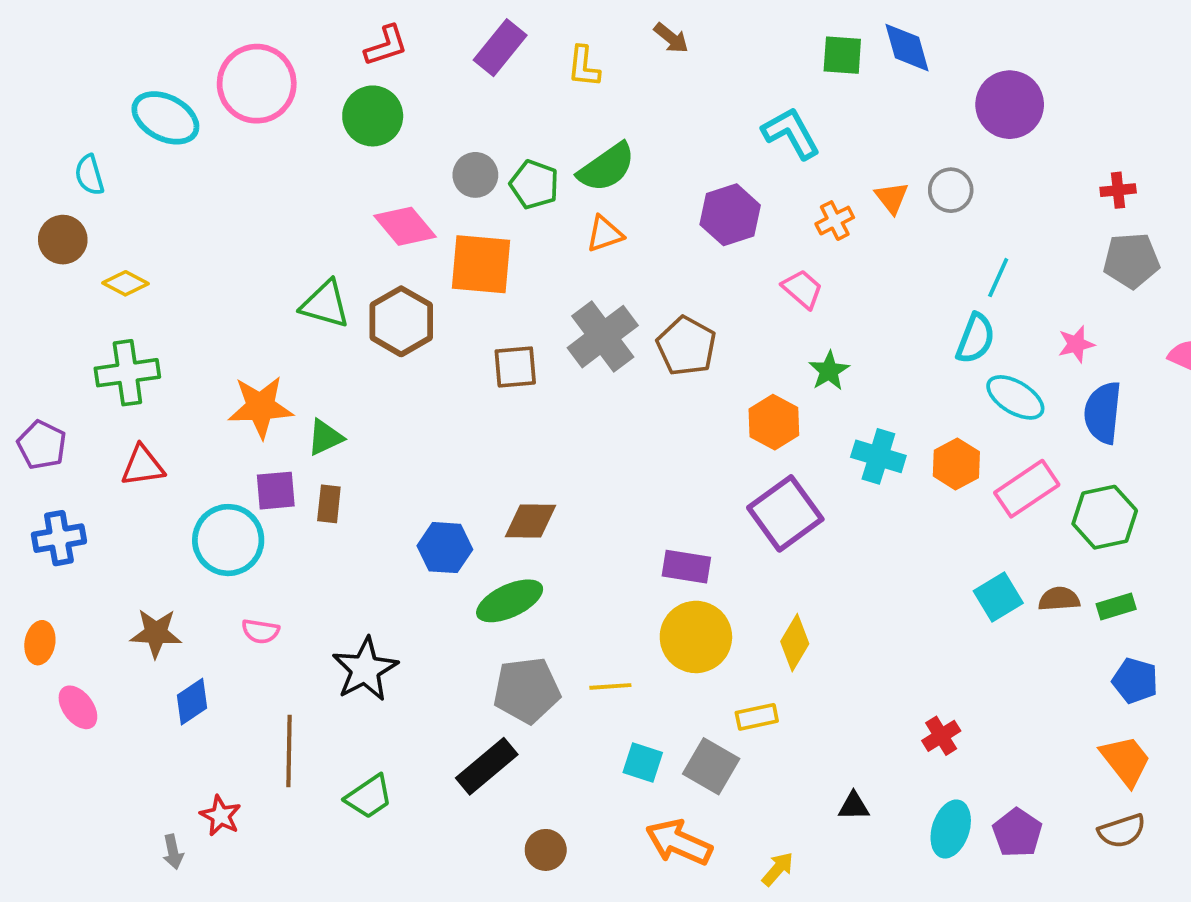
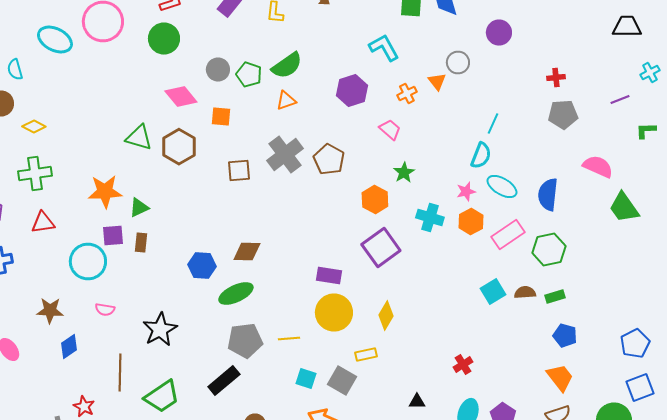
purple circle: (1010, 105) -> (499, 32), size x0.7
gray circle: (951, 190) -> (458, 62), moved
orange square: (481, 264) -> (221, 116), size x0.6
pink star: (1076, 344) -> (466, 192), moved
green trapezoid: (369, 797) -> (162, 396), size x1.4

